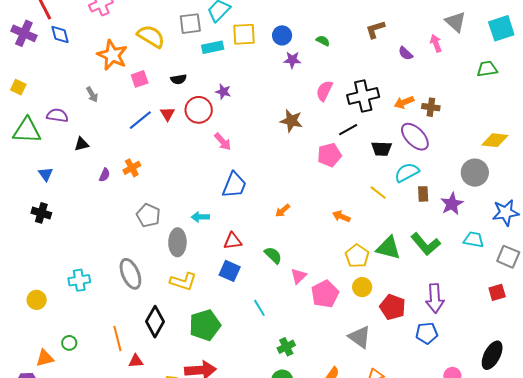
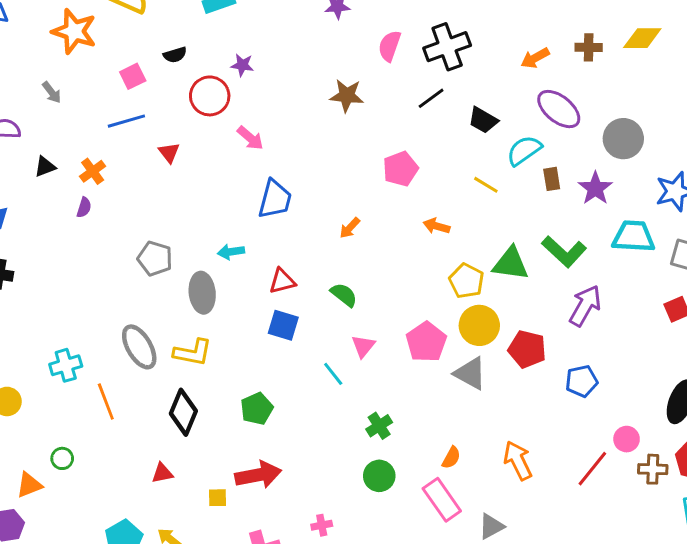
pink square: (140, 79) -> (133, 76), moved
orange arrow: (404, 102) -> (535, 58), moved
brown cross: (431, 107) -> (589, 47), moved
red triangle: (168, 114) -> (169, 153), moved
blue line: (140, 120) -> (126, 121), turned 30
purple ellipse: (415, 137) -> (559, 109), moved
yellow diamond: (495, 140) -> (642, 38), moved
black trapezoid: (382, 149) -> (483, 120), turned 35
pink pentagon: (329, 155) -> (400, 169), moved
orange cross: (132, 168) -> (93, 171), moved
cyan trapezoid: (474, 240) -> (634, 236), size x1.4
pink triangle: (298, 276) -> (363, 346), moved
yellow L-shape: (183, 281) -> (193, 352), moved
yellow circle: (362, 287) -> (479, 325), size x1.4
purple arrow: (435, 298) -> (585, 306), moved, turned -140
green pentagon: (205, 325) -> (257, 409), size x0.7
gray triangle: (360, 337) -> (470, 373), moved
orange line: (117, 338) -> (106, 402), moved

